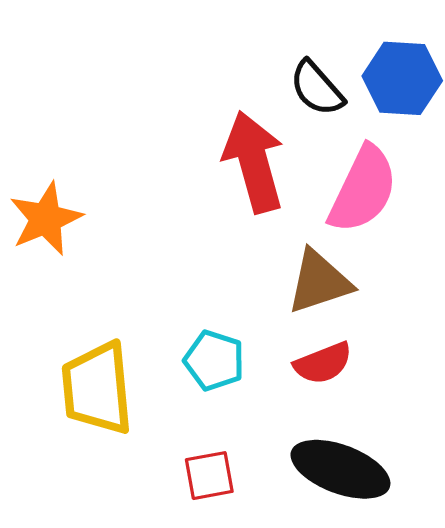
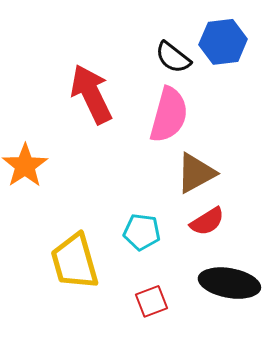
red arrow: (254, 162) -> (91, 94), moved
pink semicircle: (363, 189) -> (169, 115), moved

